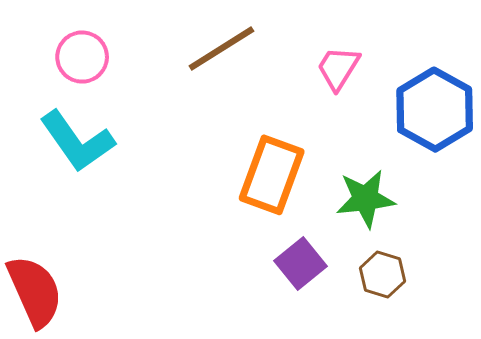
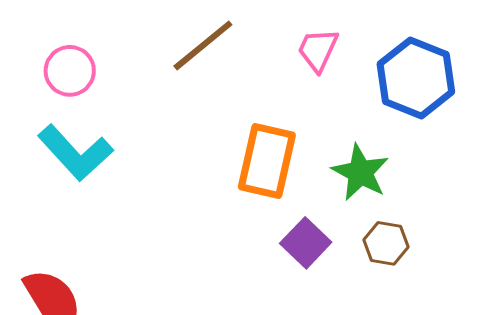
green star: (366, 199) -> (360, 172), turned -30

